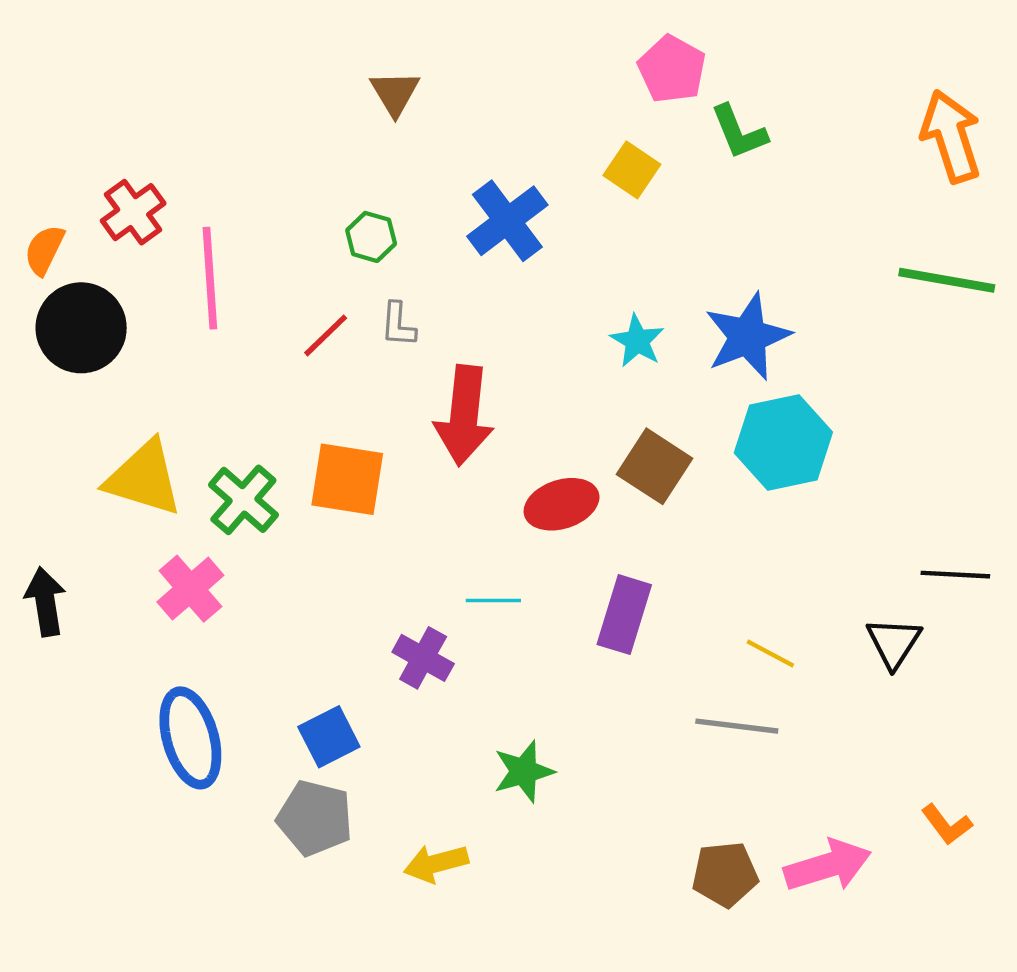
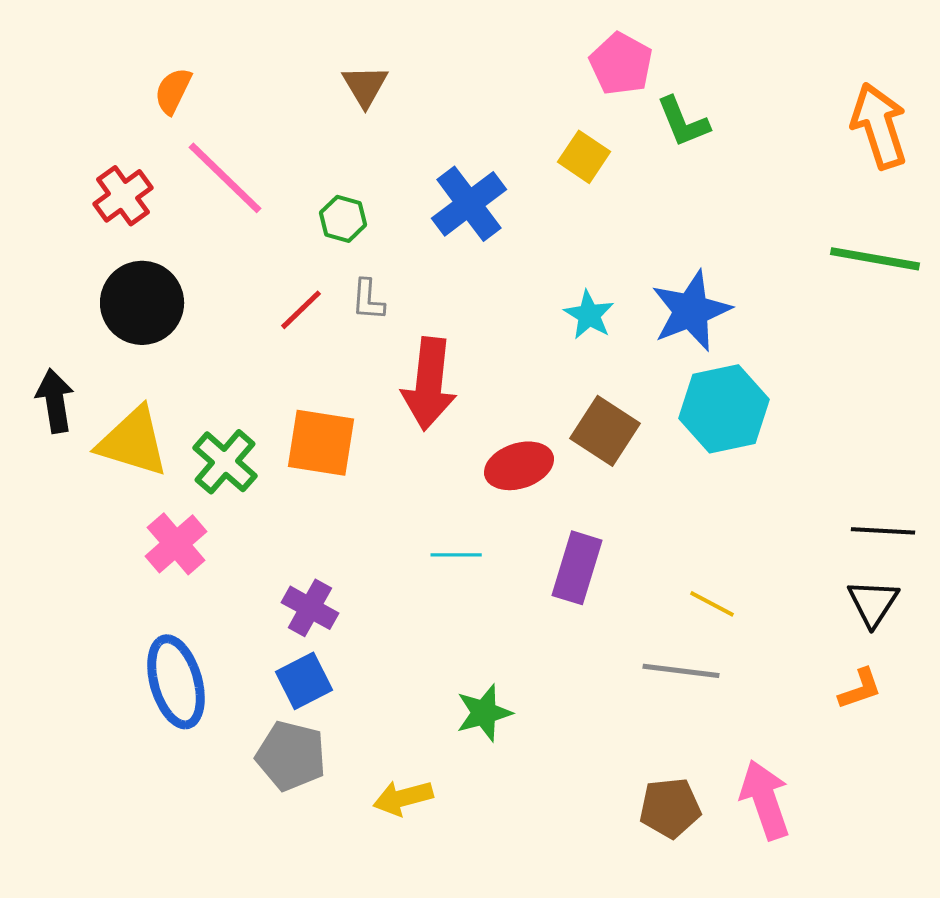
orange semicircle: (44, 250) -> (173, 91), moved
pink line: (210, 278) -> (225, 178), moved, turned -42
black circle: (81, 328) -> (142, 303), moved
black arrow: (45, 602) -> (55, 401), moved
black triangle: (894, 643) -> (873, 603), moved
purple cross: (423, 658) -> (310, 608), moved
orange L-shape: (947, 824) -> (860, 689), moved, turned -72
pink arrow: (828, 866) -> (765, 800), turned -92

